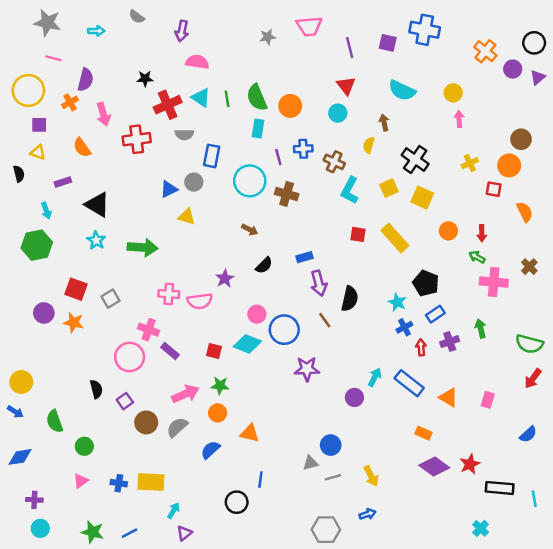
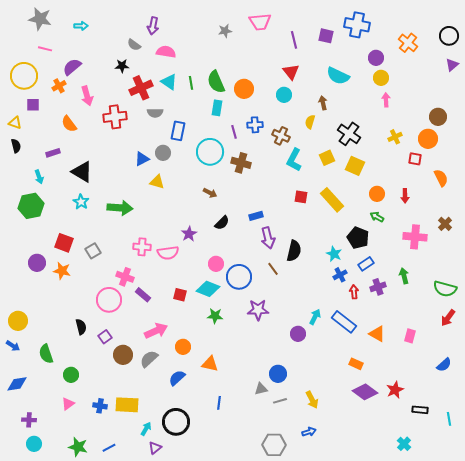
gray semicircle: (137, 17) -> (134, 45), moved
purple circle: (513, 69) -> (376, 58), moved
purple semicircle: (86, 80) -> (72, 67), turned -144
yellow triangle: (38, 152) -> (15, 123), moved
green arrow: (477, 257) -> (377, 217), moved
green star: (220, 386) -> (215, 316), moved
black rectangle: (500, 488) -> (420, 410), size x0.7
black circle: (237, 502) -> (176, 422), moved, size x1.4

